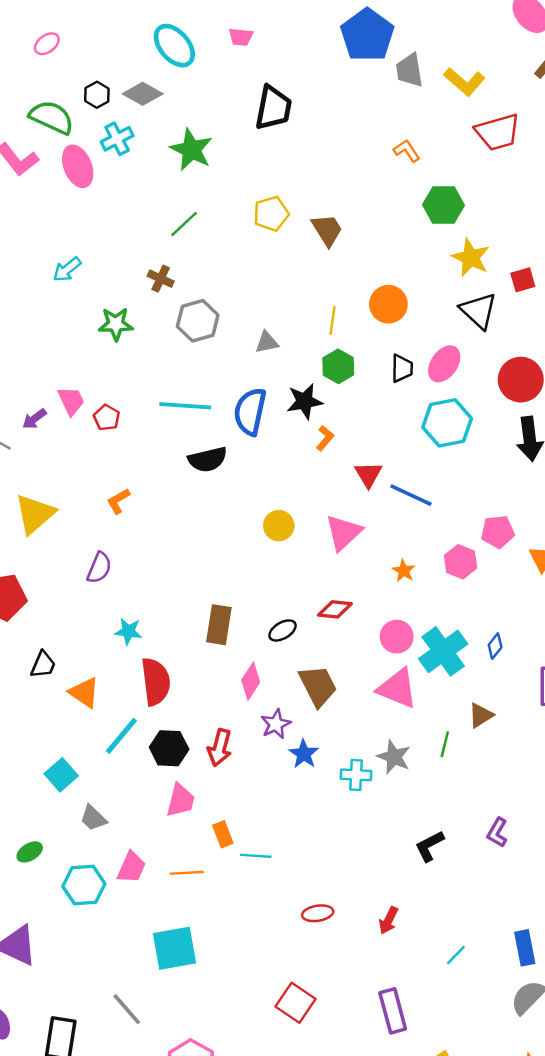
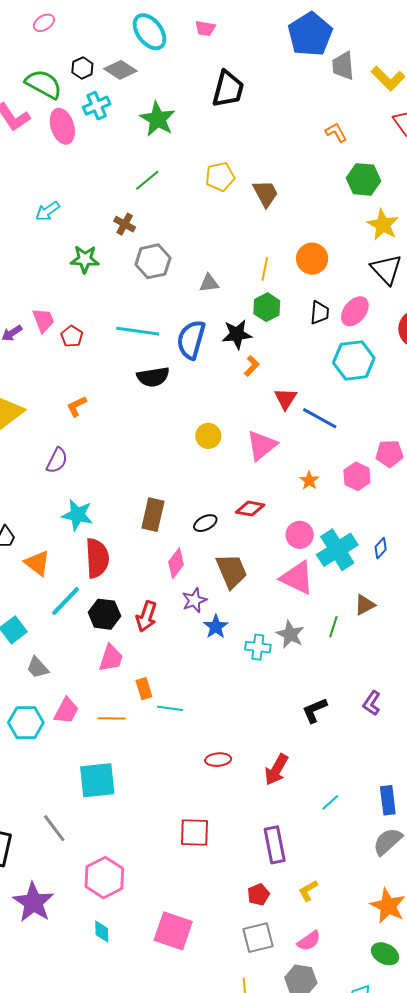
cyan star: (128, 631) -> (77, 515), size x1.4
red arrow: (388, 920) -> (276, 770), size x1.4
red square: (295, 1003) -> (194, 833), turned -36

